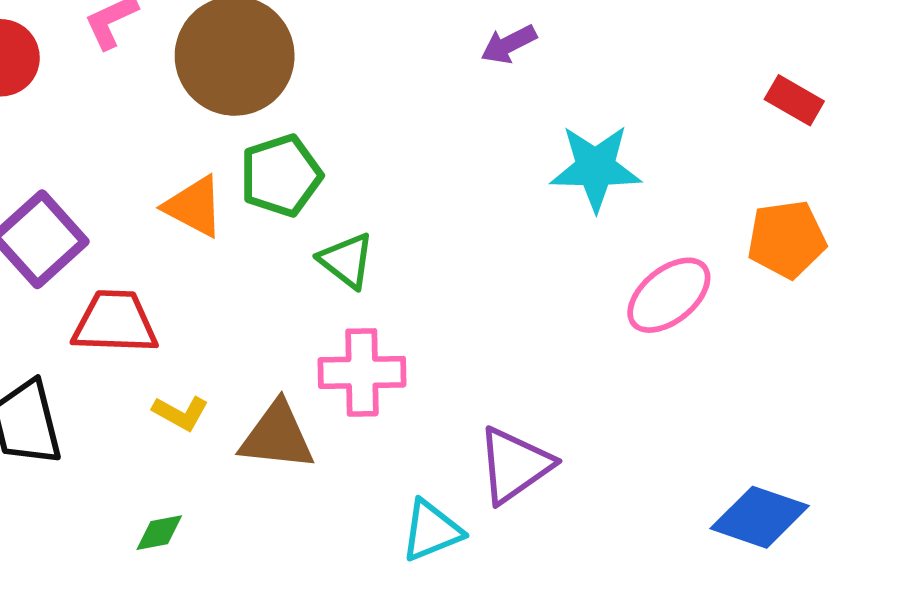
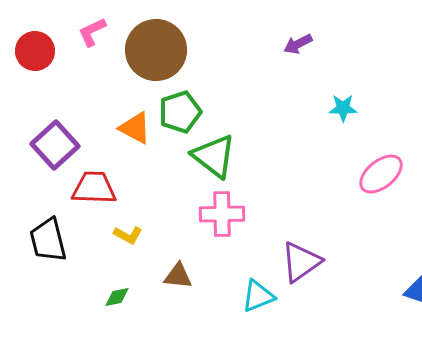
cyan star: (596, 168) -> (343, 108), size x0.6
green triangle: (347, 260) -> (214, 156), size x1.5
brown triangle: (277, 436) -> (178, 276), moved, size x0.7

